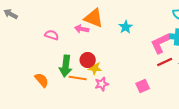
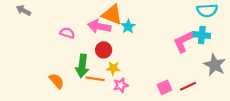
cyan star: (126, 27) -> (128, 26), moved
pink arrow: (82, 29) -> (99, 26), size x1.5
red circle: (88, 60) -> (104, 50), moved
red line: (165, 62) -> (188, 86), moved

